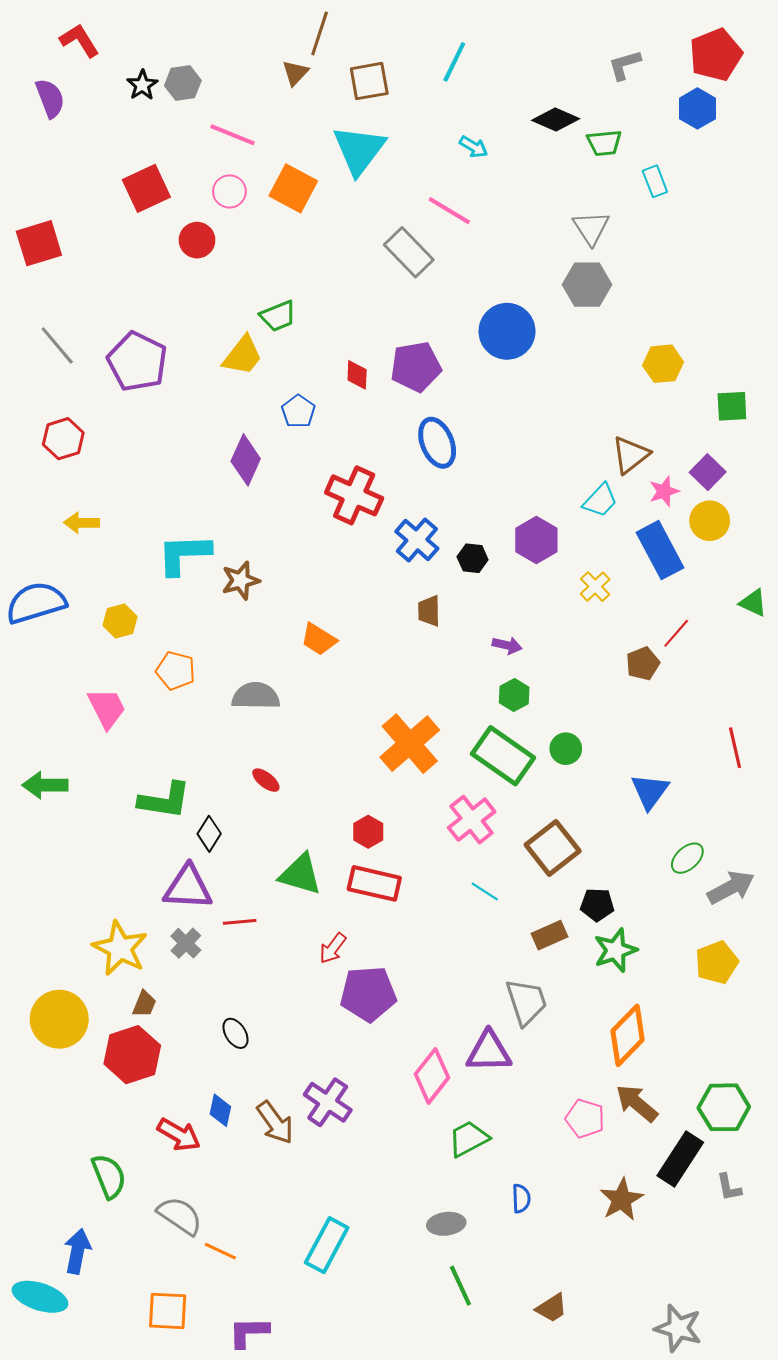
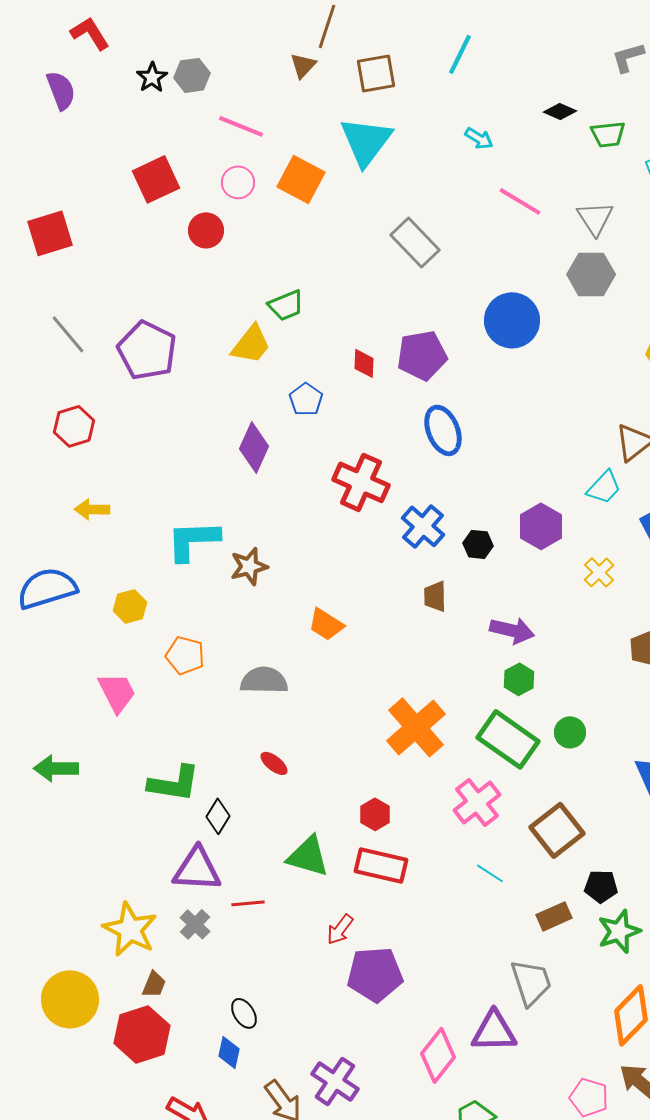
black diamond: (556, 120) -> (560, 111), size x0.7
pink line: (449, 211) -> (520, 201), moved
purple arrow: (507, 645) -> (512, 630), size x1.5
blue diamond: (220, 1110) -> (229, 1052), moved

